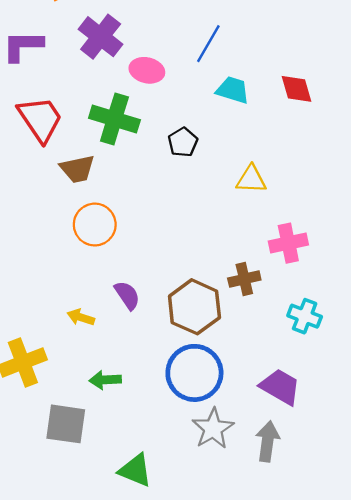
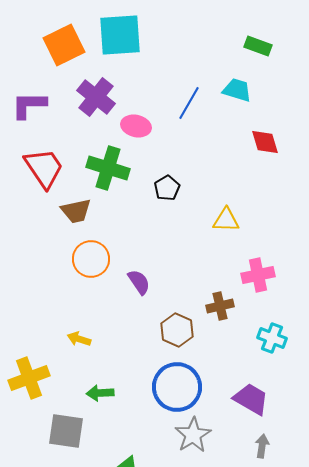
cyan trapezoid: (233, 90) -> (237, 90), moved
purple semicircle: (127, 295) -> (139, 282), moved
brown hexagon: (194, 307) -> (177, 330), size x0.7
gray arrow: (267, 441) -> (262, 446), moved, size x0.7

